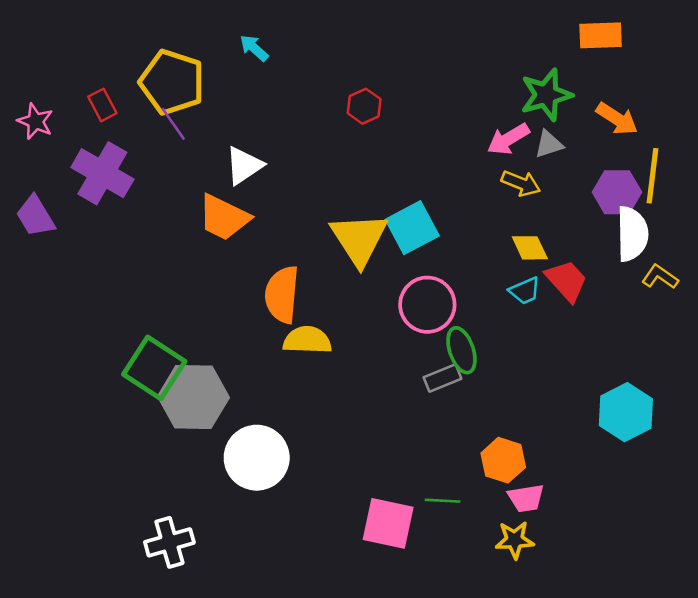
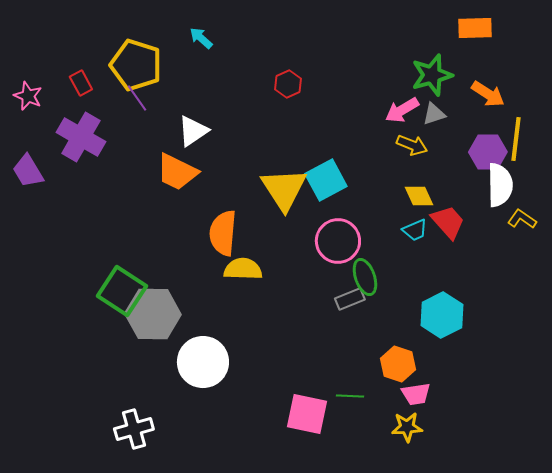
cyan hexagon: (626, 412) -> (442, 315), moved

